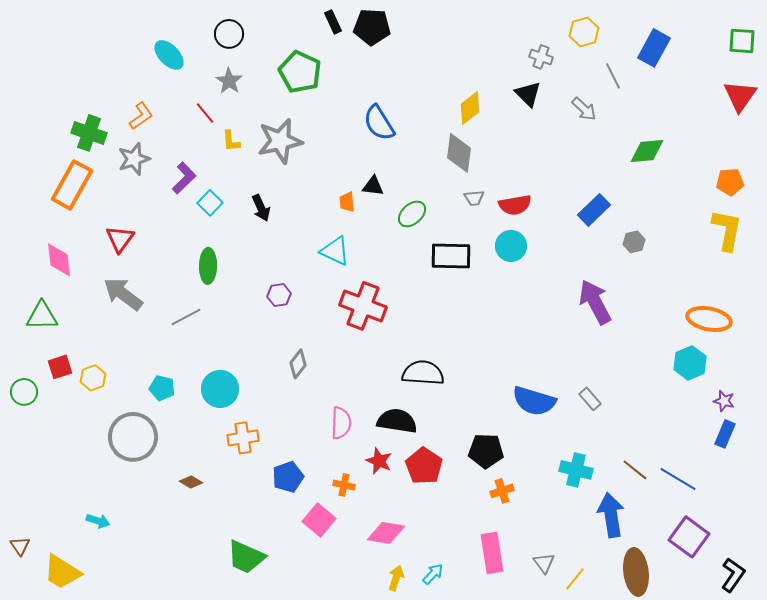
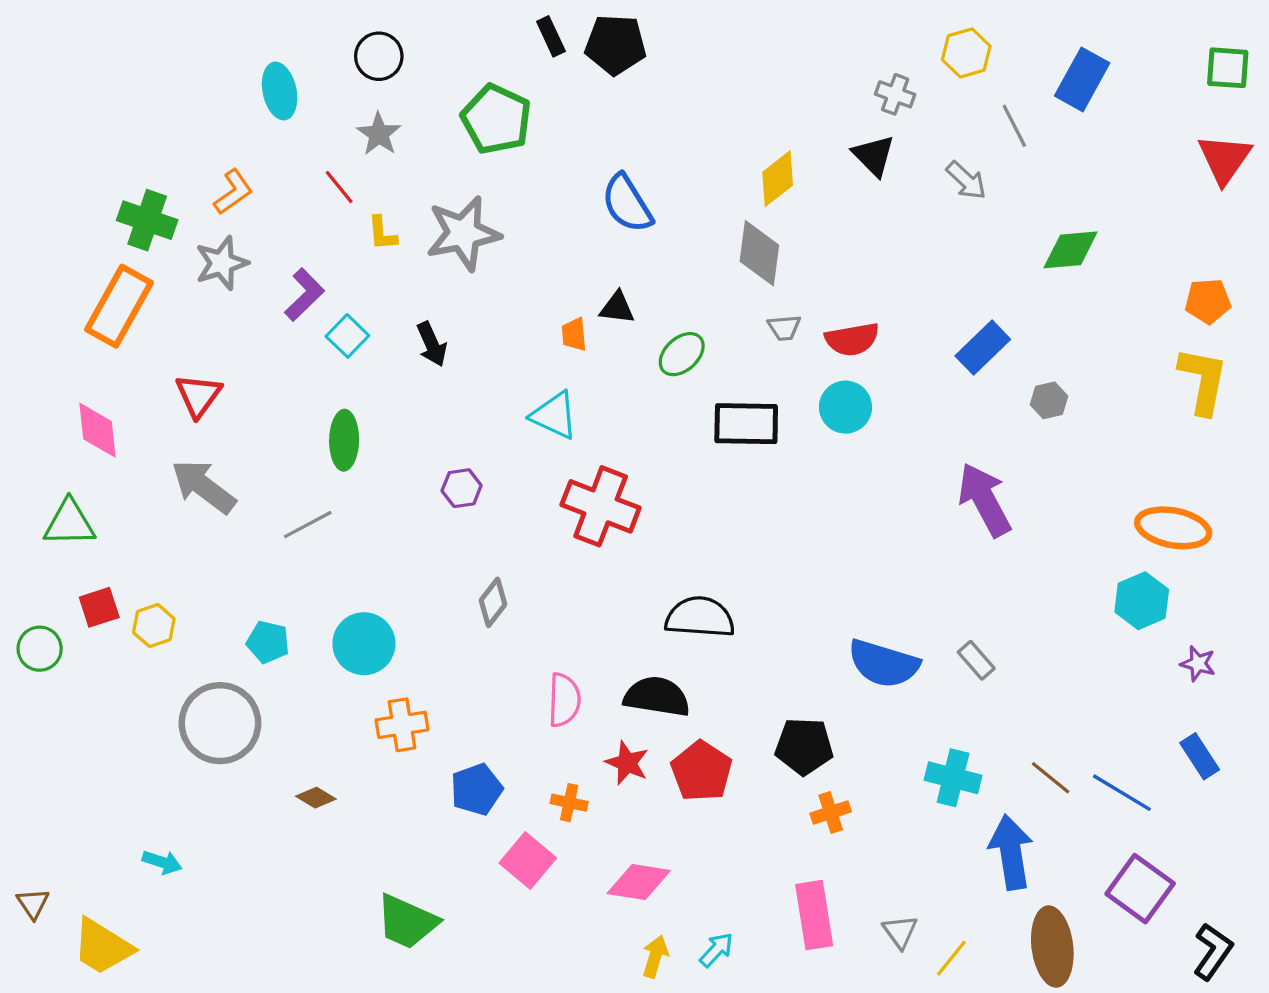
cyan ellipse: (169, 55) -> (280, 91), turned 32
blue rectangle: (725, 434) -> (1200, 756), moved, turned -56

